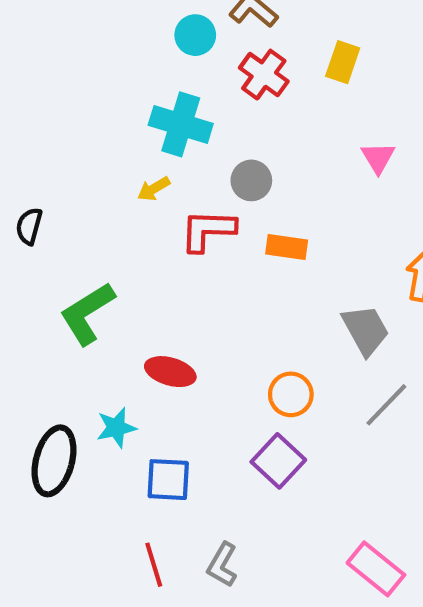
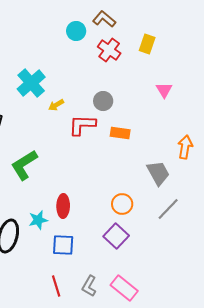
cyan cross: (181, 124) -> (31, 83), moved, turned 32
red ellipse: (170, 372) -> (63, 206), moved, turned 75
pink rectangle: (376, 569) -> (124, 288), moved

